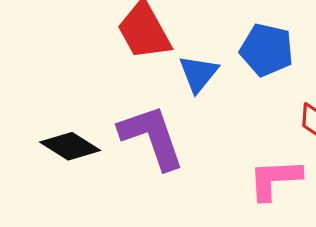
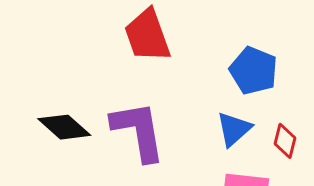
blue triangle: (198, 74) -> (234, 129), moved

